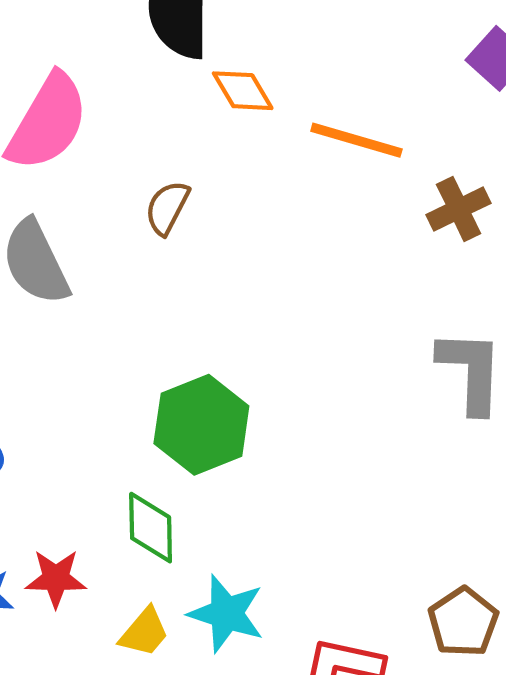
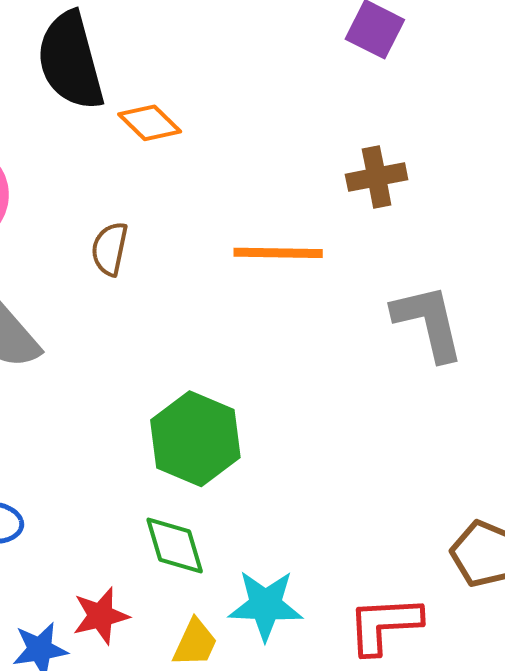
orange line: (356, 140) -> (278, 253), moved
brown cross: (459, 209) -> (377, 177), turned 30

